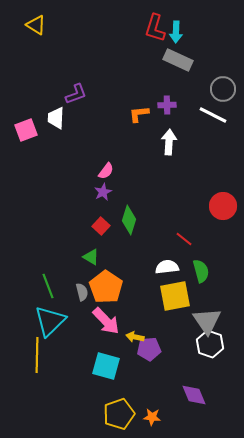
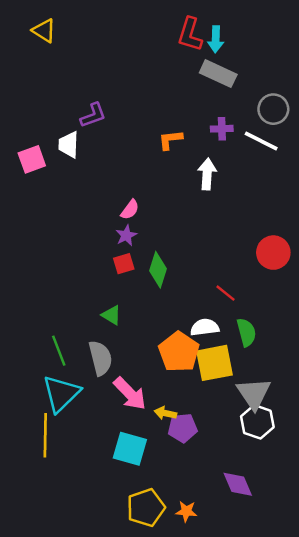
purple cross: (167, 105) -> (222, 129), moved
red square: (101, 226) -> (124, 264), moved, turned 30
orange pentagon: (106, 287) -> (179, 352), moved
gray semicircle: (82, 292) -> (100, 358), size x1.6

